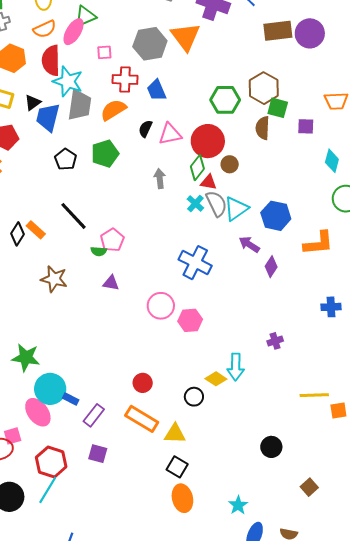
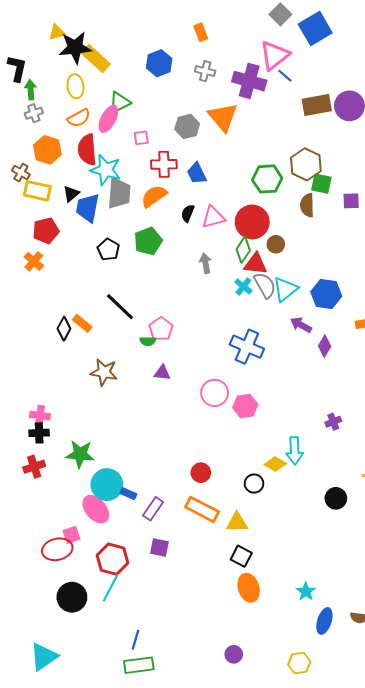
gray hexagon: (150, 44) -> (187, 126), size x0.7
red triangle: (209, 182) -> (256, 264), size x1.4
black circle: (271, 447) -> (336, 498), moved

